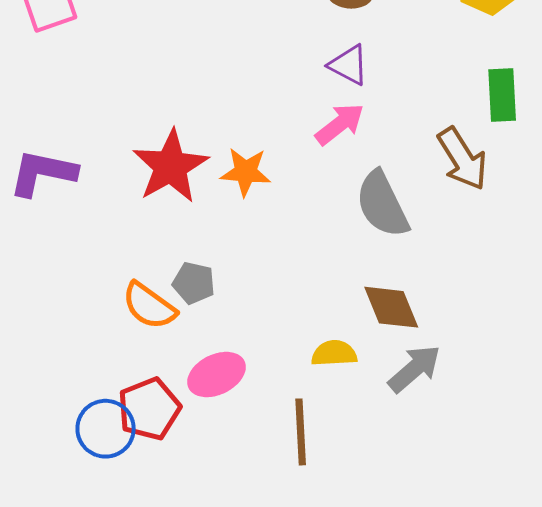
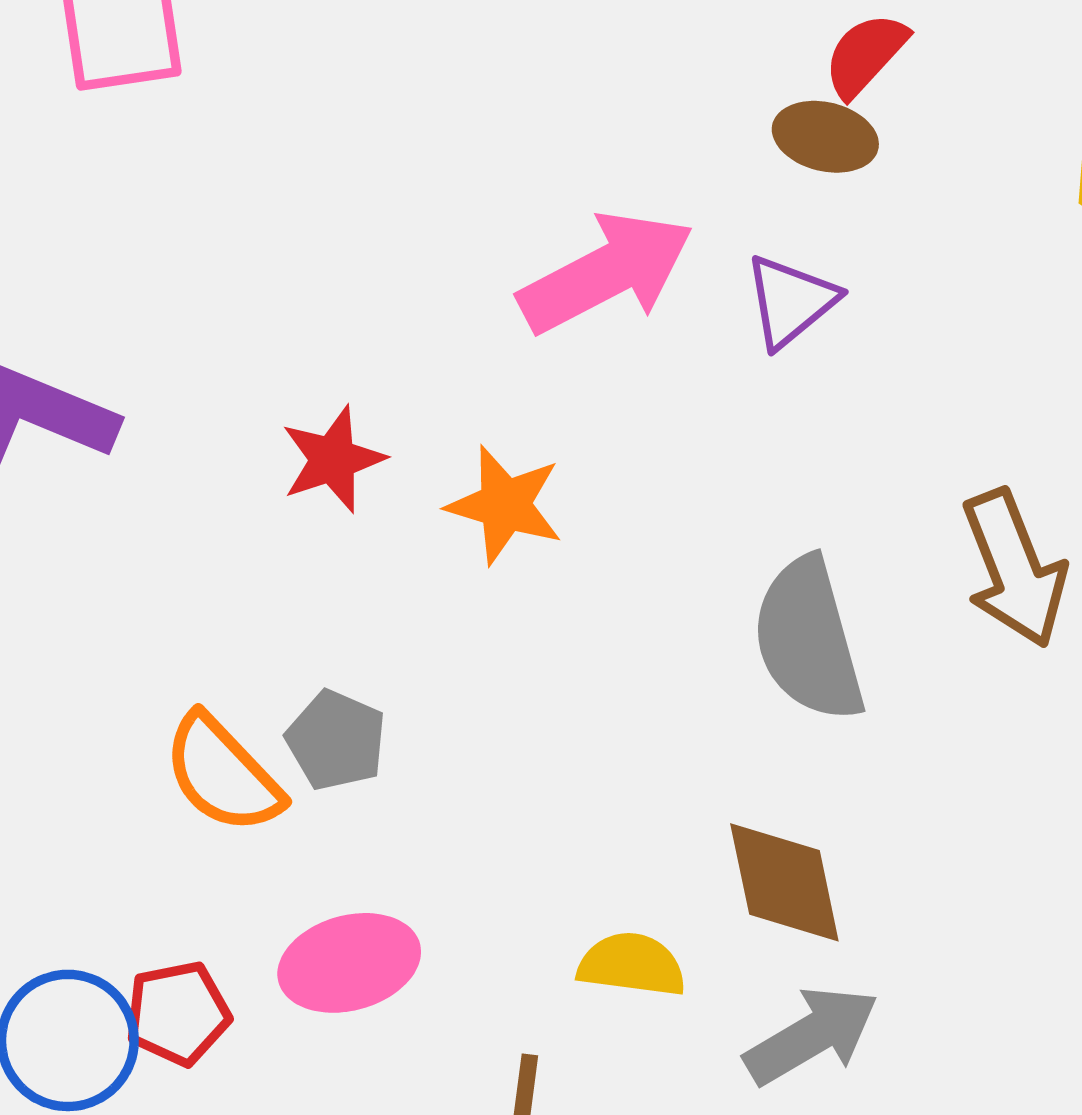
purple triangle: (349, 65) -> (791, 301), turned 42
pink arrow: (340, 124) -> (606, 273), moved, size x1.4
red star: (170, 166) -> (333, 459), size x0.6
red pentagon: (149, 409) -> (178, 1013), size x0.7

